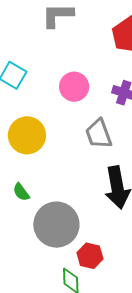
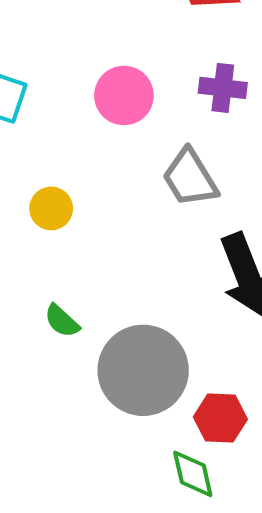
yellow circle: (27, 135) -> (51, 208), size x0.6

